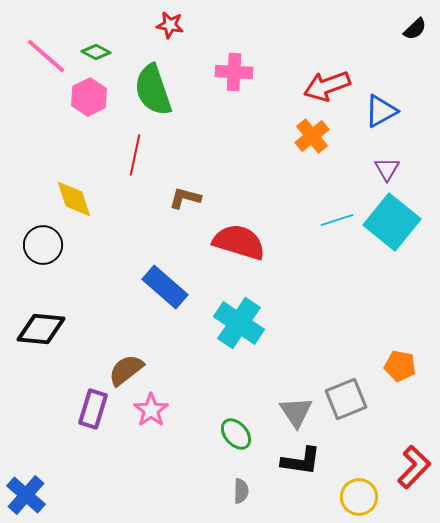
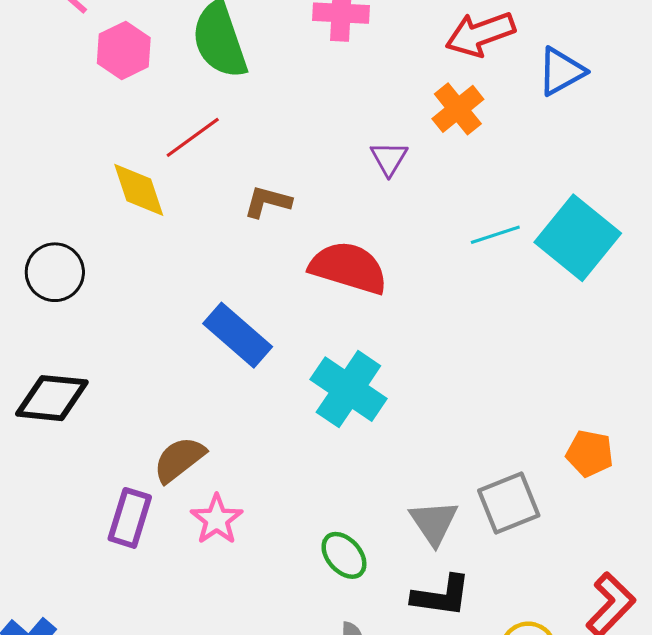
red line: (135, 155) -> (193, 137), turned 42
purple triangle: (387, 169) -> (389, 158), moved
yellow diamond: (74, 199) -> (139, 190), moved

